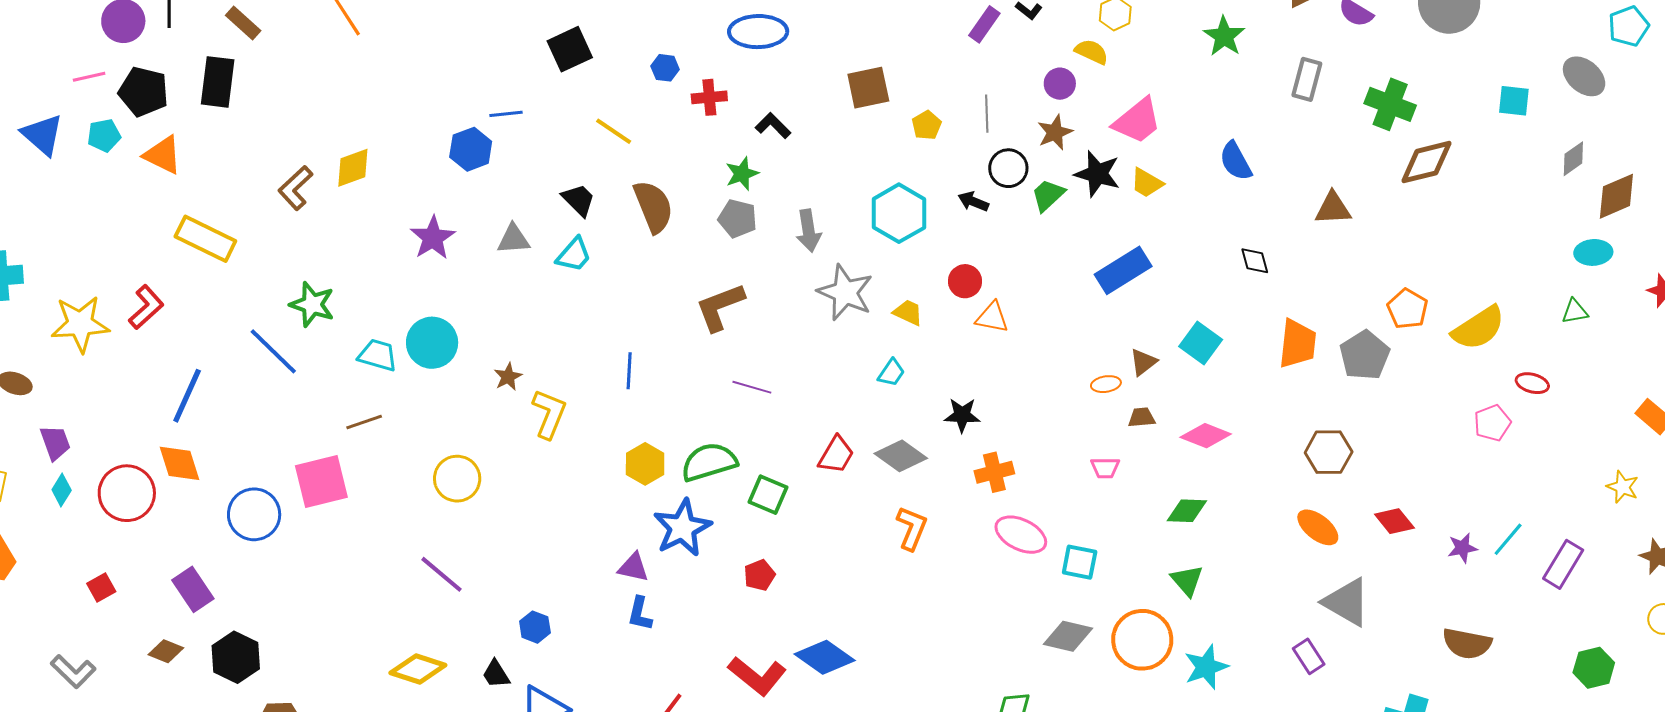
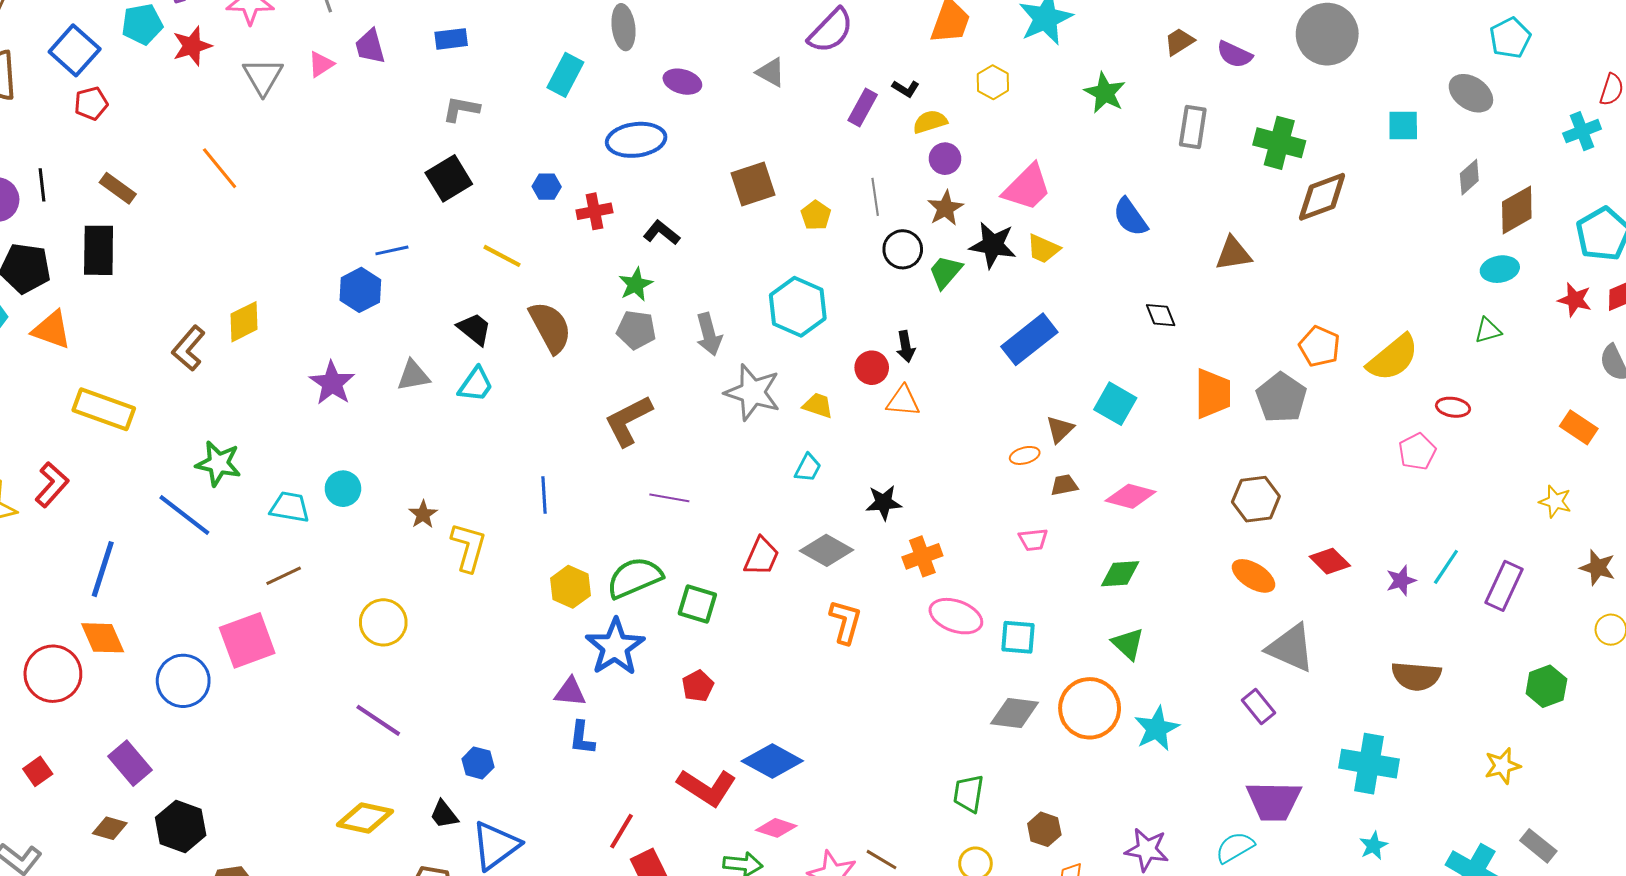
yellow semicircle: (1092, 52) -> (930, 122), moved, turned -36
black arrow: (973, 202) -> (906, 347), moved, turned -116
cyan circle: (432, 343) -> (343, 489), size x0.7

